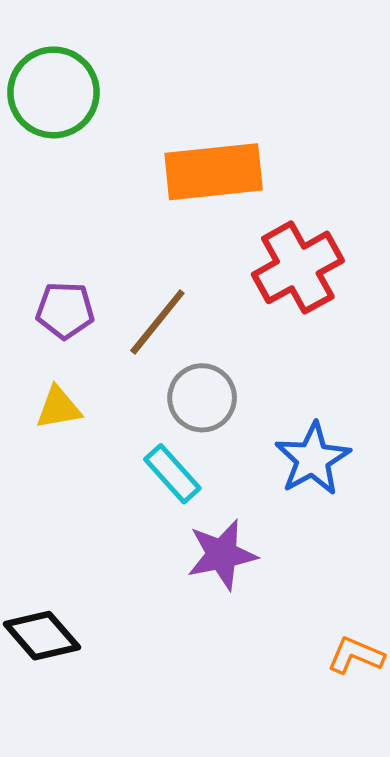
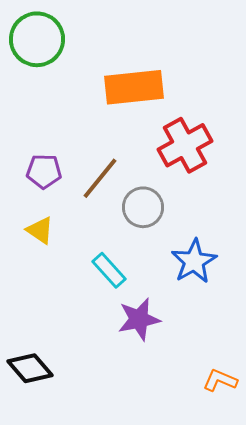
gray circle: (202, 398) -> (143, 207), moved
yellow triangle: (58, 408) -> (40, 230), turned 44

